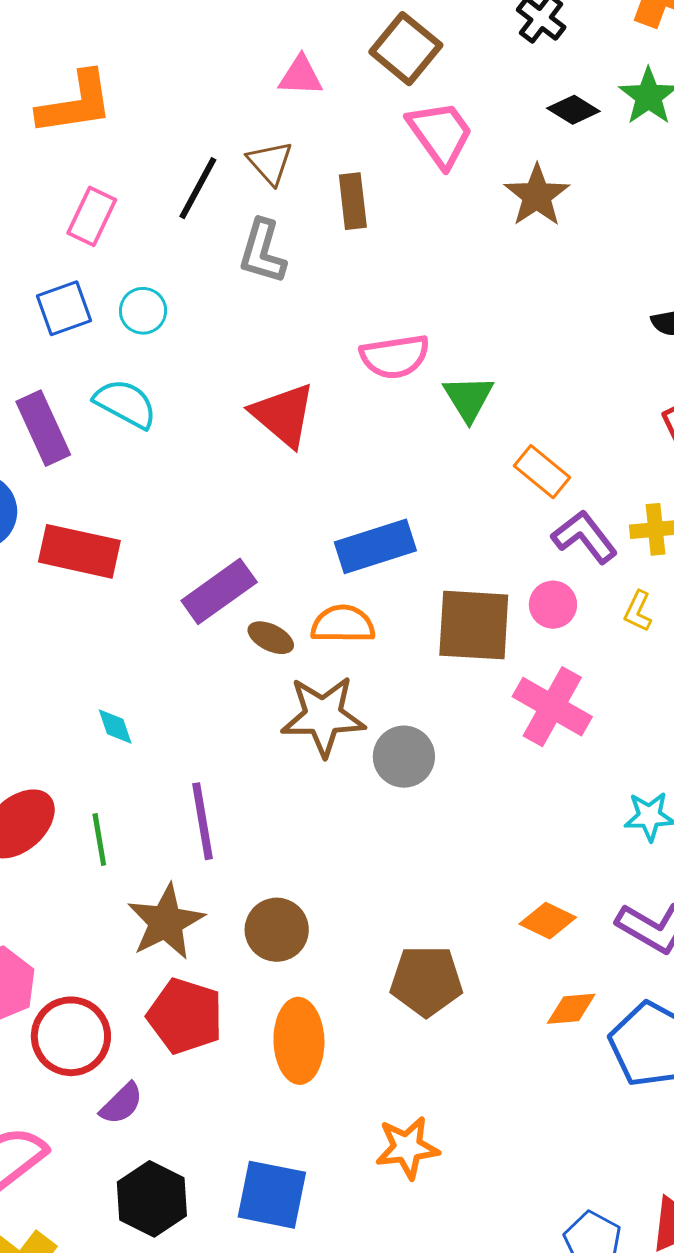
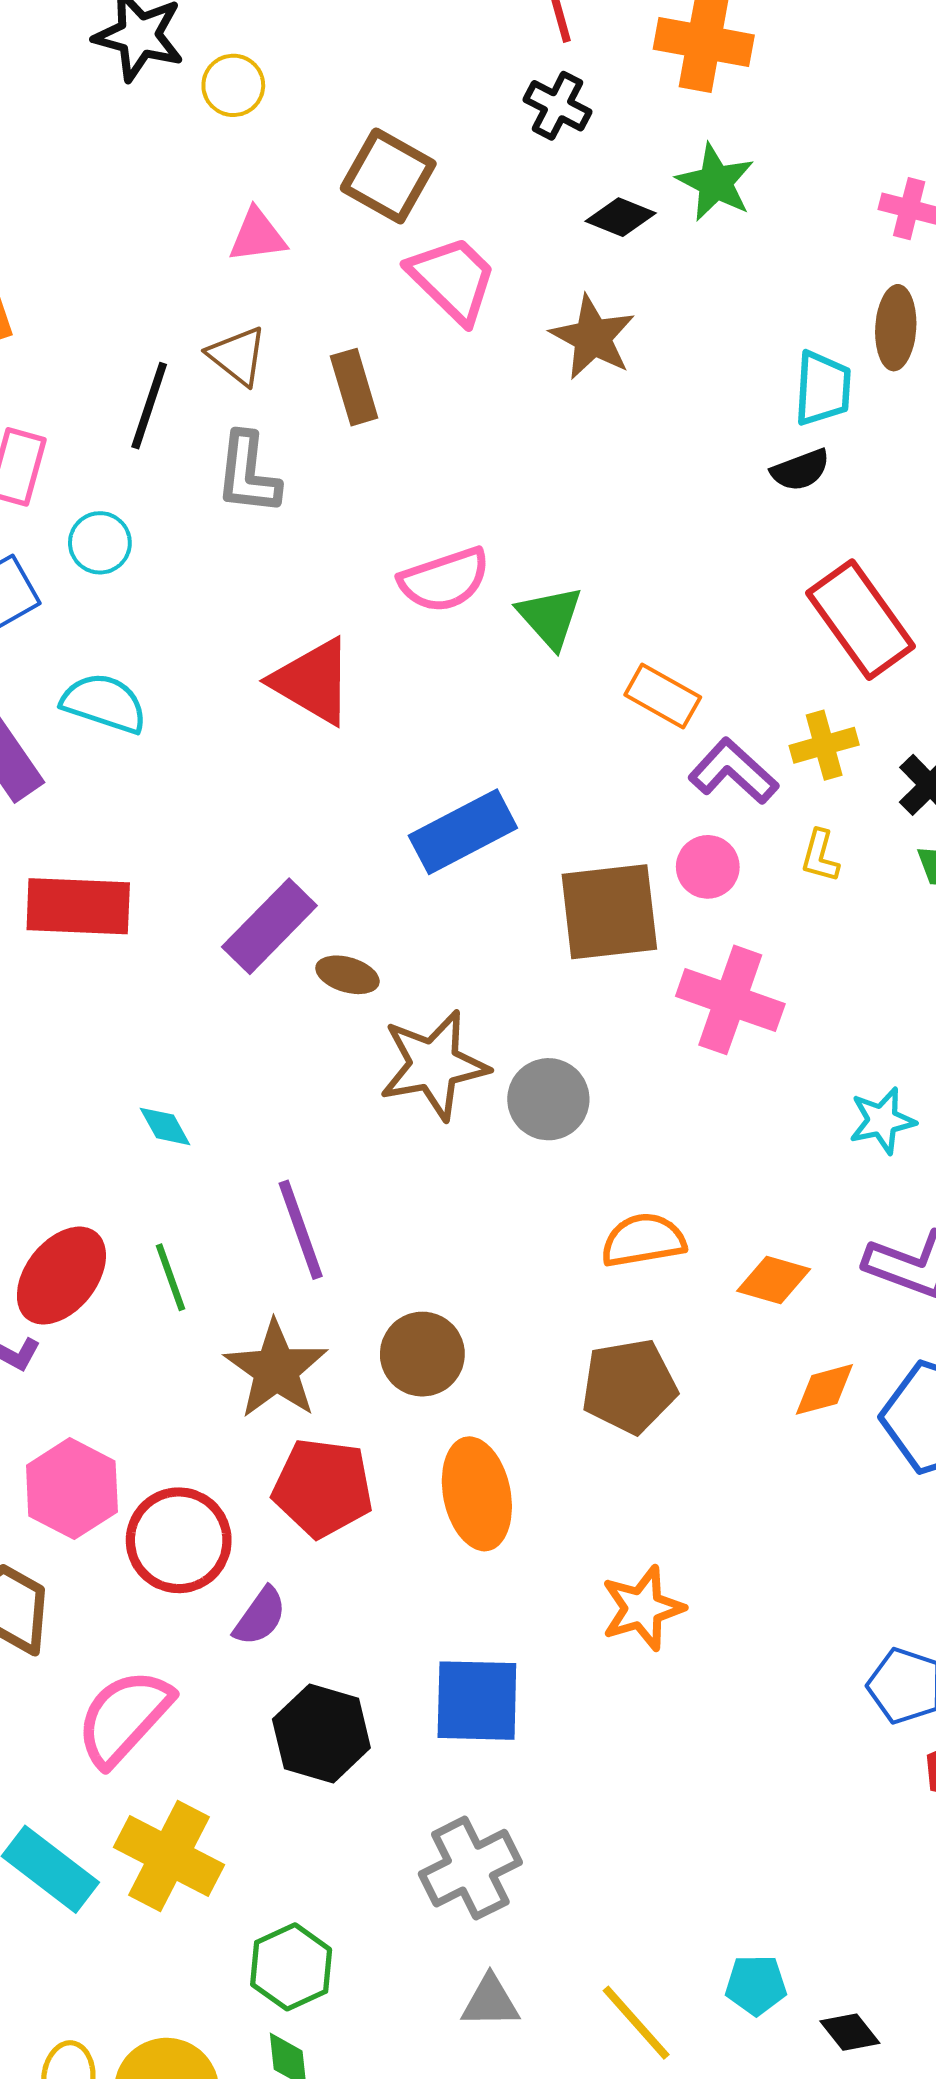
cyan circle: (143, 311) -> (100, 543), moved
orange semicircle: (343, 624) -> (643, 1240), moved

